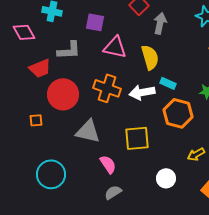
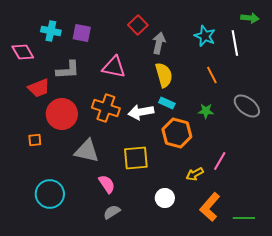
purple square: (95, 22) -> (82, 33), moved
yellow semicircle: (150, 57) -> (164, 75), moved

